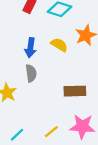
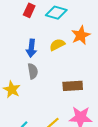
yellow semicircle: (59, 45) -> (57, 45), turned -56

